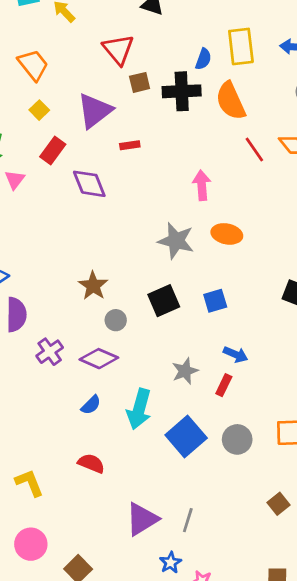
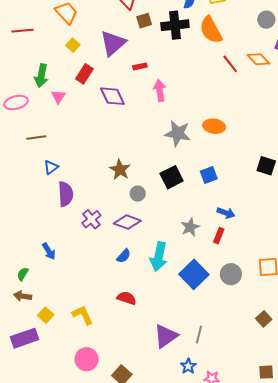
pink arrow: (202, 185) -> (160, 90), moved

